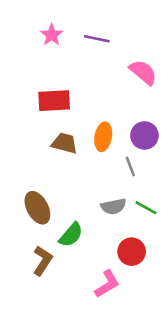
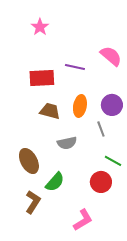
purple line: (97, 39) -> (75, 67), moved
gray semicircle: (114, 206) -> (67, 143), moved
red circle: (132, 252) -> (101, 182), moved

